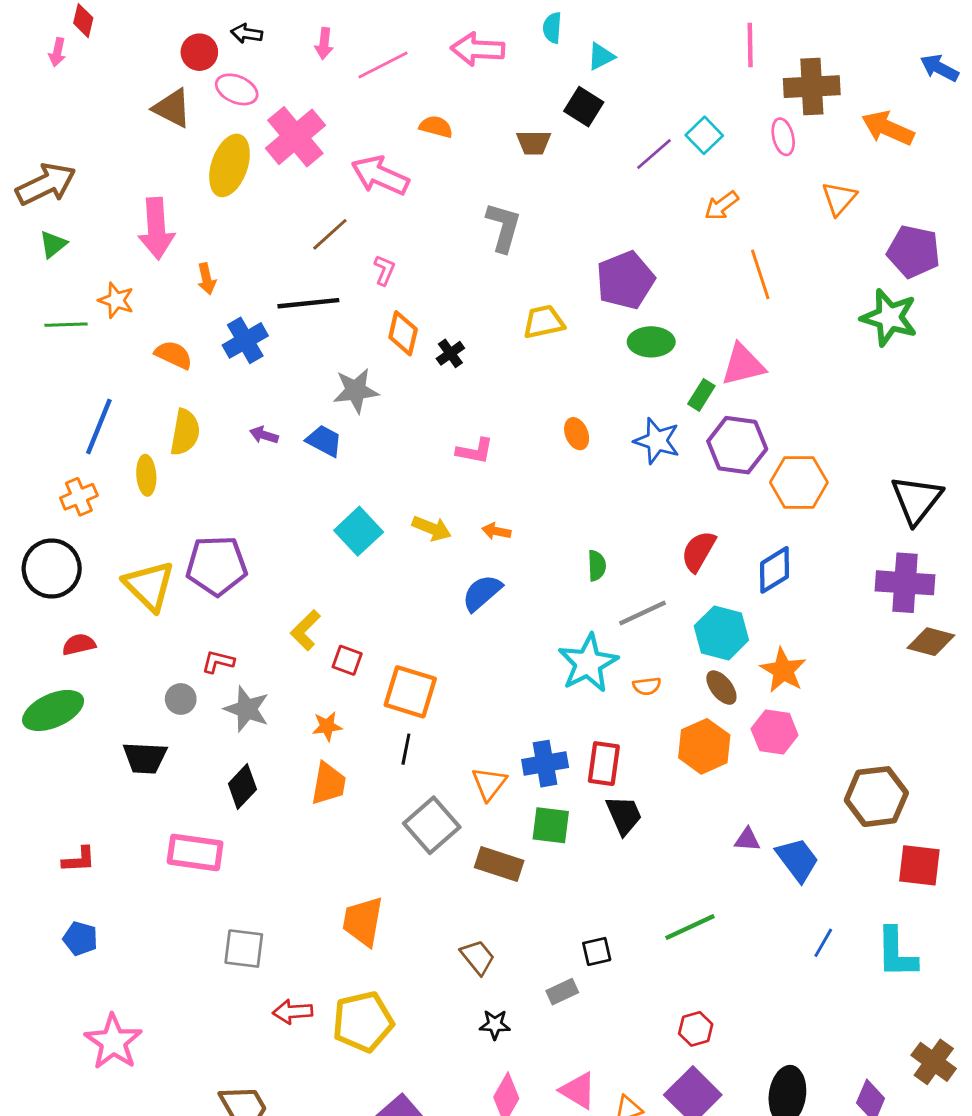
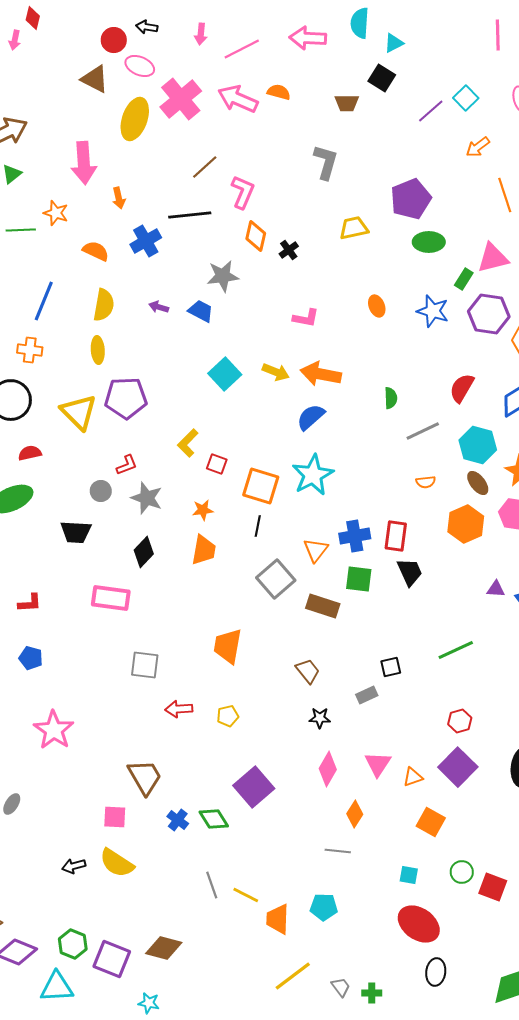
cyan semicircle: (552, 28) -> (360, 23), size x1.4
pink arrow: (380, 175) -> (238, 99), moved
pink L-shape: (384, 270) -> (243, 192), size x1.6
yellow ellipse: (146, 475) -> (98, 350), moved
orange cross: (79, 497) -> (30, 350), turned 30
orange arrow: (496, 531) -> (321, 374), size x2.0
red L-shape: (218, 662) -> (127, 465), turned 145
cyan star: (588, 663) -> (313, 475), moved
yellow pentagon: (363, 1022) -> (228, 716), size x0.5
pink triangle: (578, 1091) -> (378, 764), turned 32

